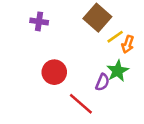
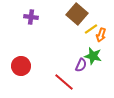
green star: (118, 71) -> (93, 56), turned -30
red circle: (54, 72) -> (21, 66), moved

